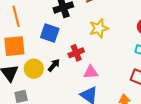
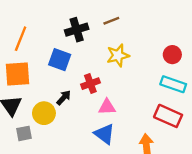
orange line: (16, 16) -> (21, 39), turned 35
yellow circle: (34, 69) -> (44, 113), moved

